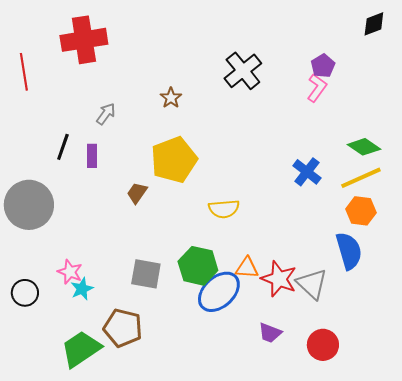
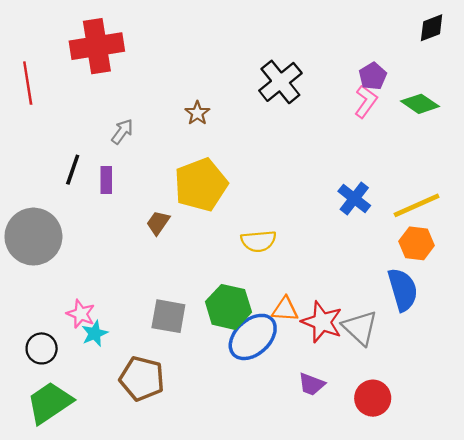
green diamond: (364, 147) -> (420, 104), moved
black circle: (25, 293) -> (42, 348), moved
green trapezoid: (81, 349) -> (50, 403), moved

